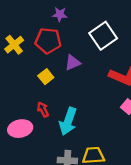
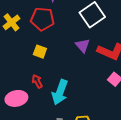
purple triangle: (73, 63) -> (83, 45), moved, turned -49
yellow square: (46, 77) -> (40, 52), turned -32

